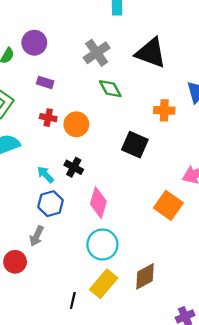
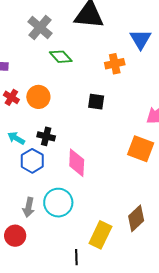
red cross: (48, 118) -> (11, 97), turned 35
black square: (135, 145) -> (96, 102), size x0.7
cyan arrow: (45, 175) -> (16, 138), moved
blue hexagon: (51, 204) -> (32, 161), moved
cyan circle: (102, 245) -> (58, 203), moved

